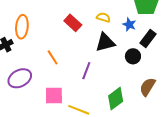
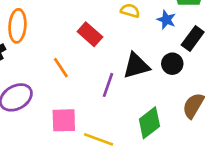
red rectangle: (73, 23) -> (90, 34), moved
black triangle: (105, 42) -> (136, 66), moved

